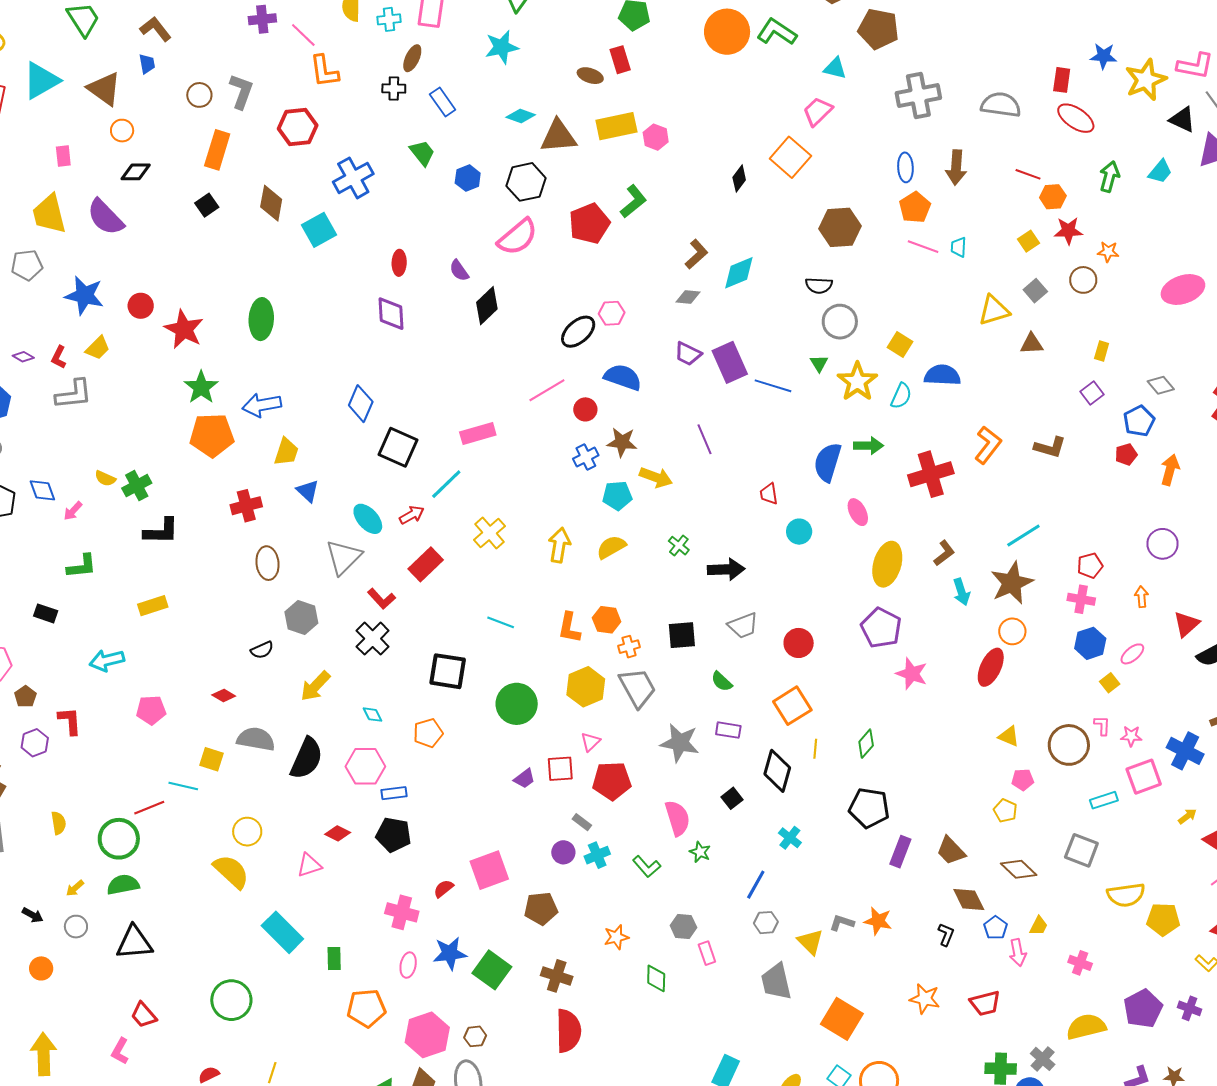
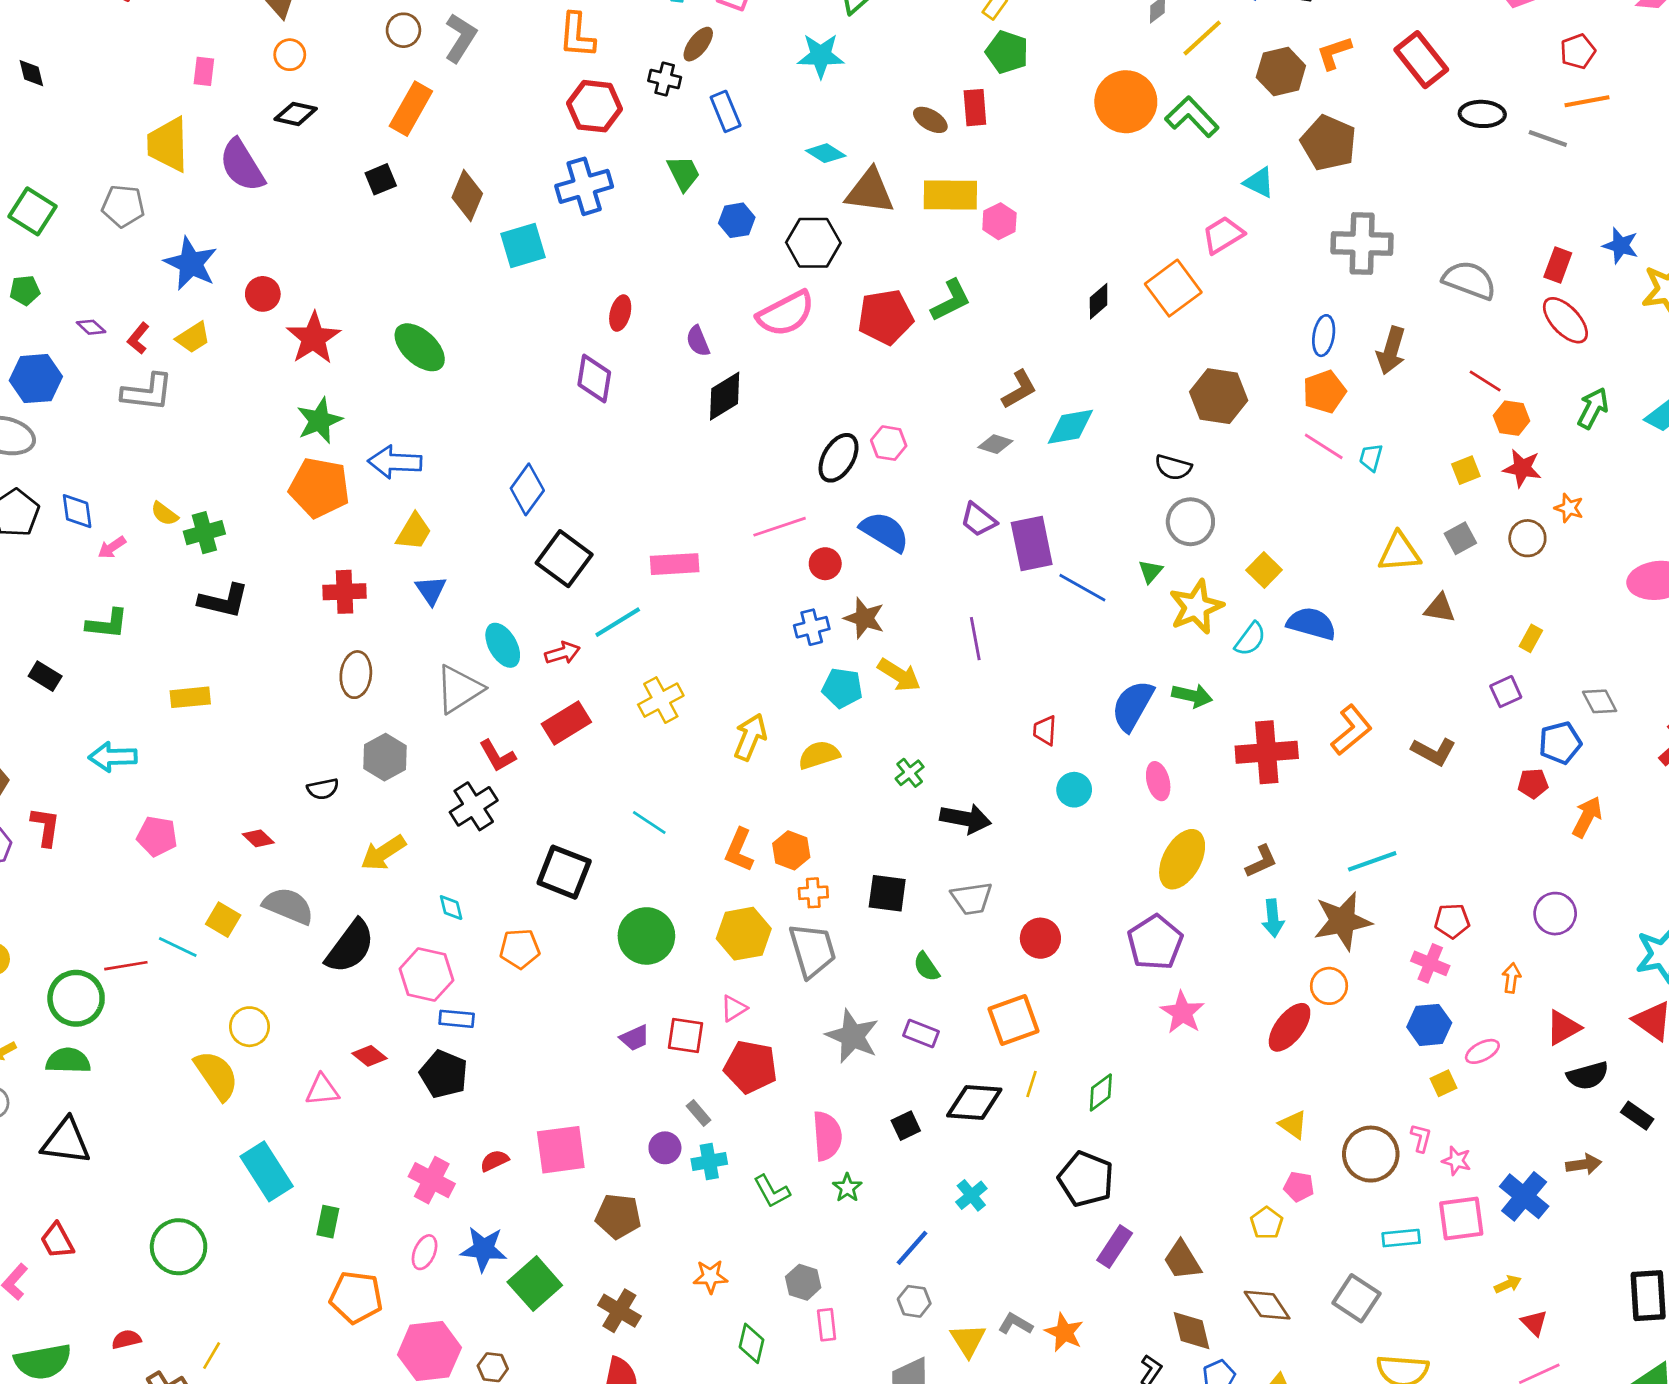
red hexagon: (298, 127) -> (595, 106), moved
green ellipse: (261, 319) -> (420, 347), turned -63
black ellipse: (578, 332) -> (839, 458), turned -30
black diamond: (777, 771) -> (974, 1102), turned 66

